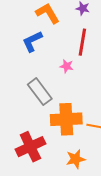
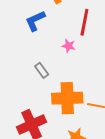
gray rectangle: (40, 92) -> (42, 70), size x0.6

